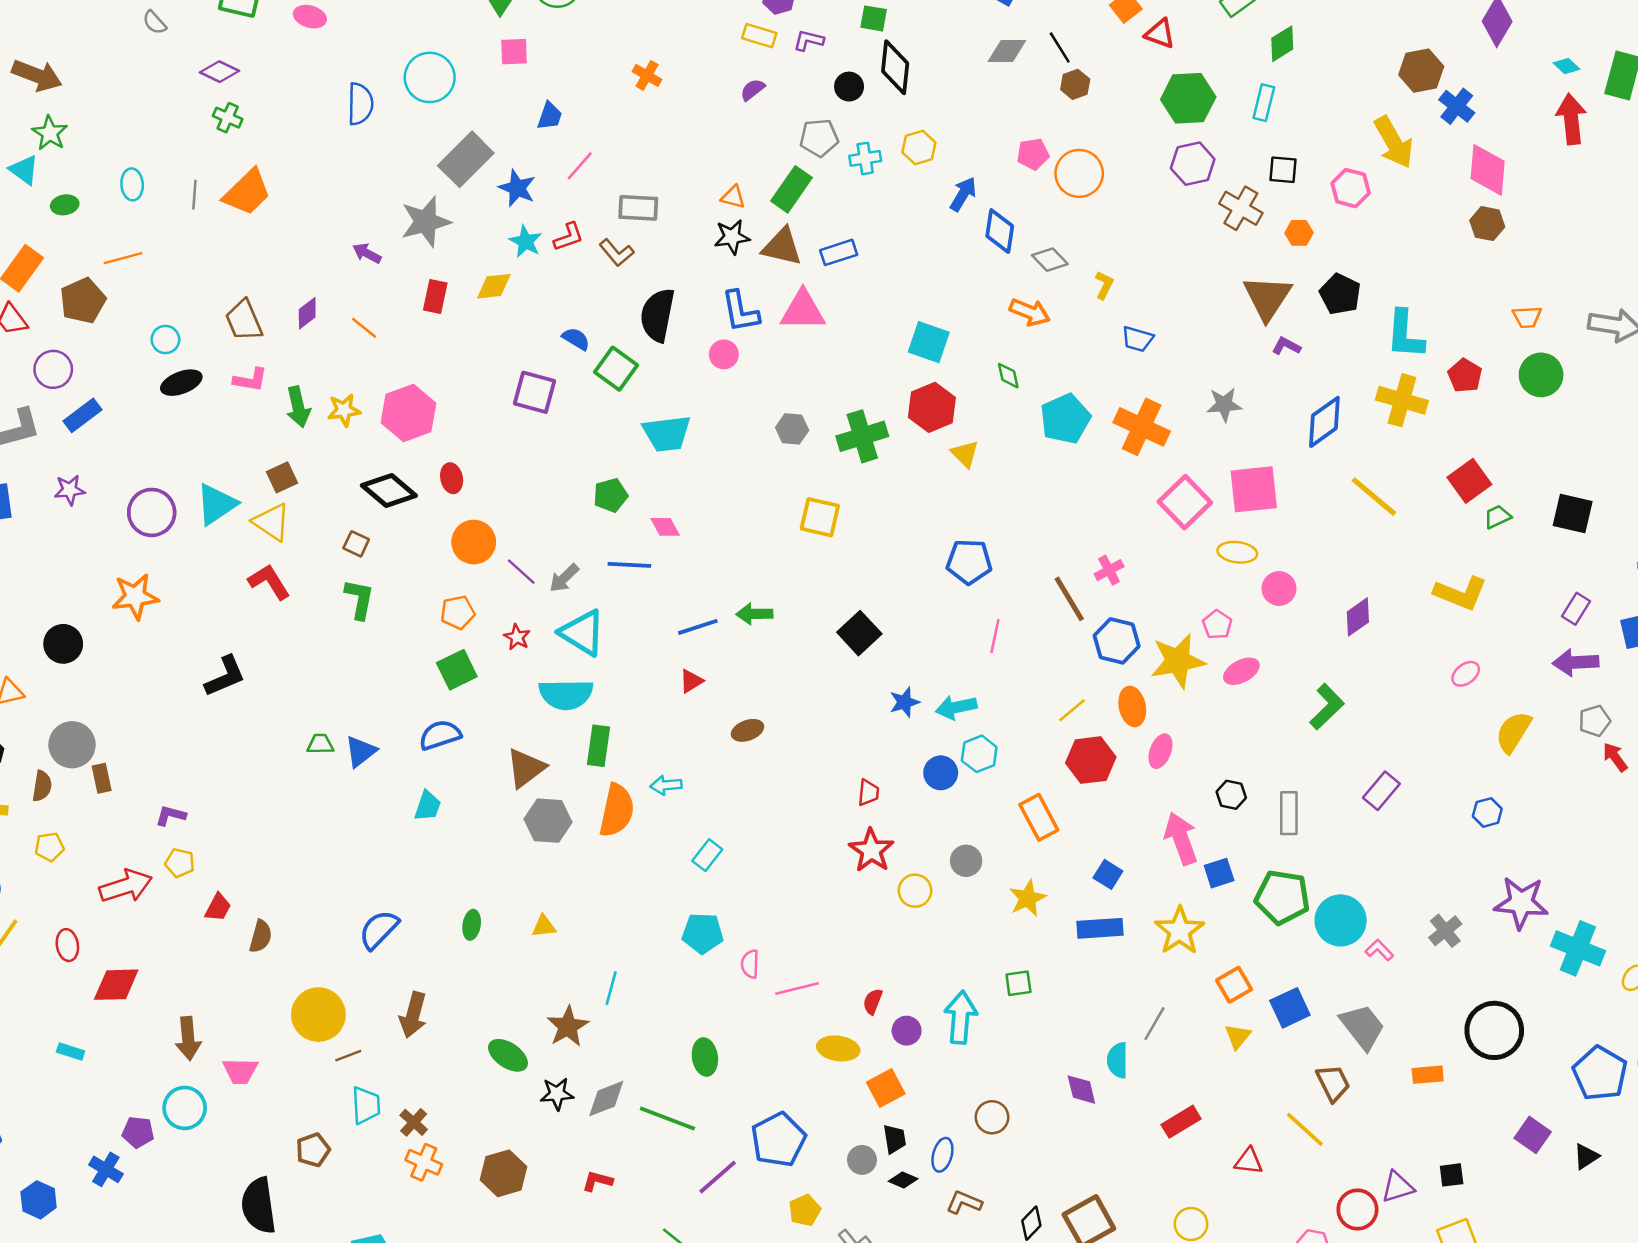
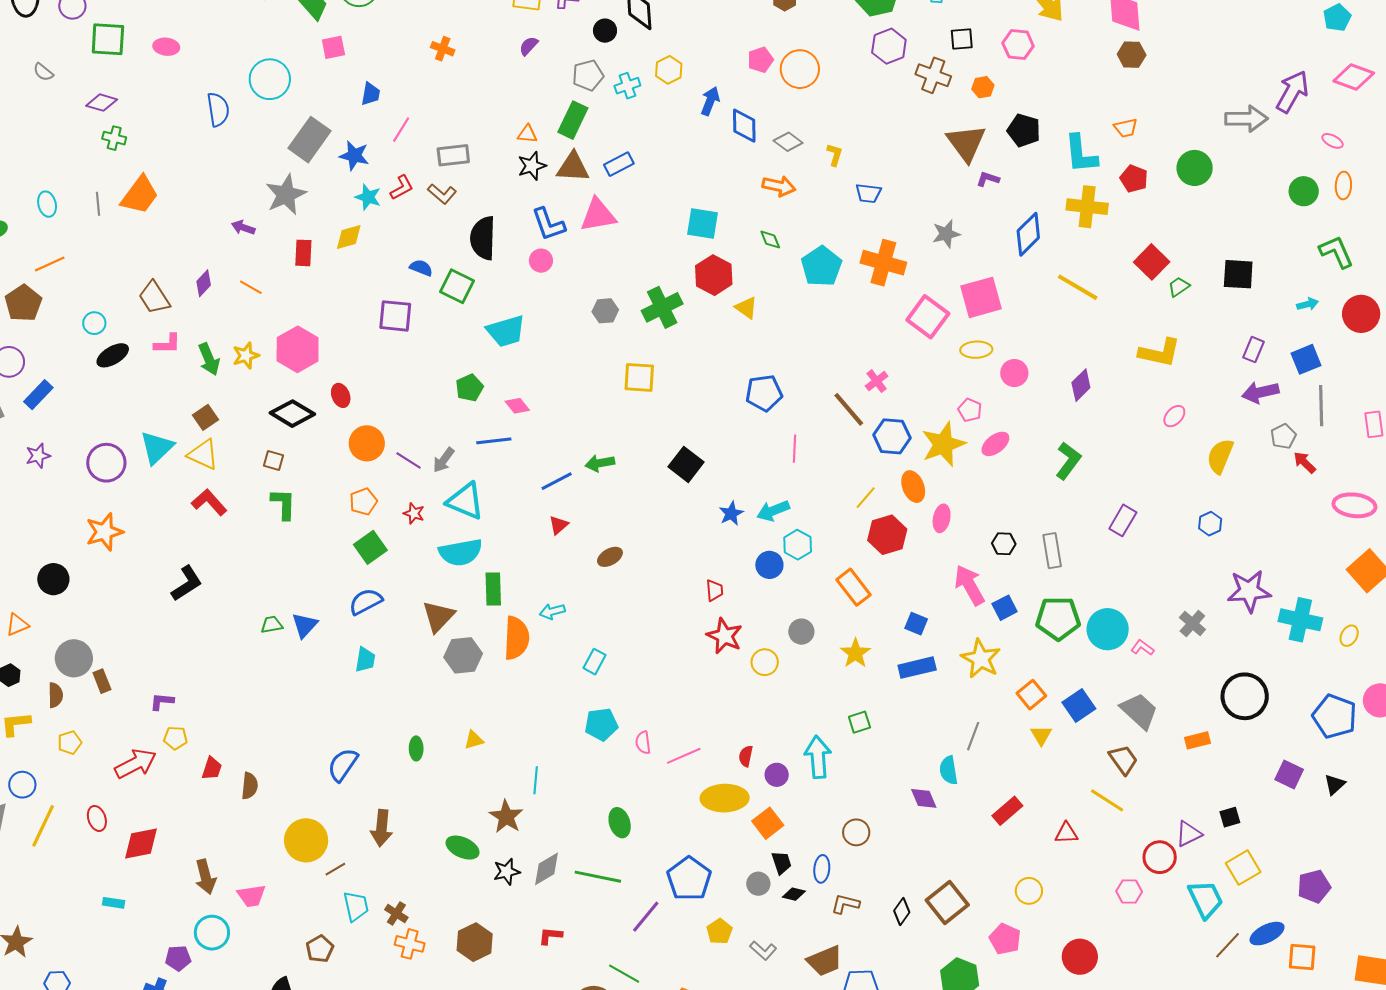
orange trapezoid: (1527, 317) -> (1126, 128), moved
yellow ellipse: (838, 1048) -> (725, 798), size x1.4

